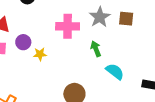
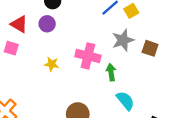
pink cross: (68, 26) -> (88, 56), moved
purple circle: (23, 42) -> (47, 24), moved

